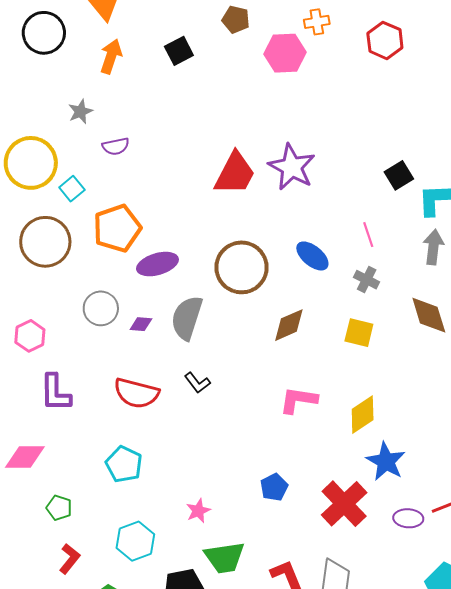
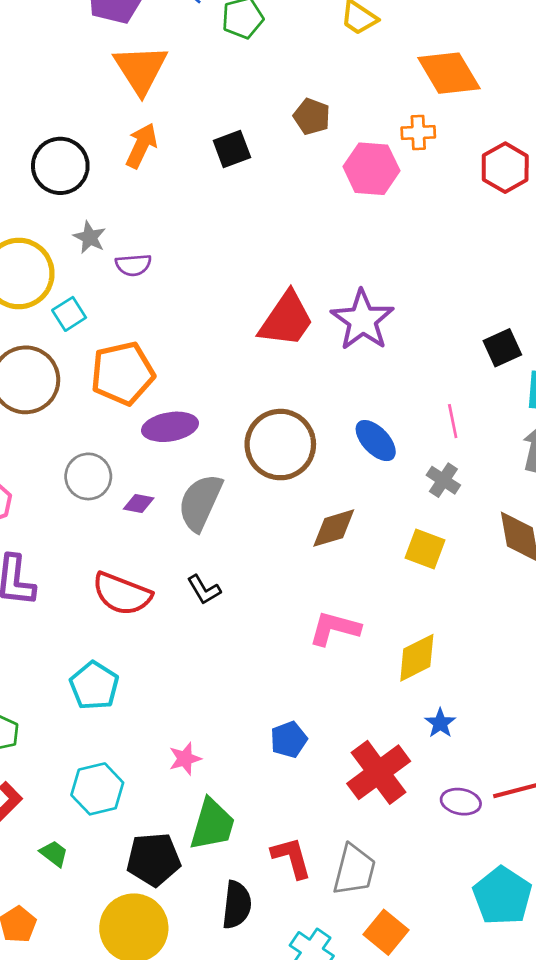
black circle: (44, 33) -> (60, 166), moved
gray star: (80, 112) -> (90, 237), moved, turned -30
blue star: (386, 461) -> (440, 723), size x0.6
green trapezoid: (225, 558) -> (212, 825), turned -72

